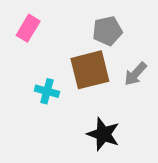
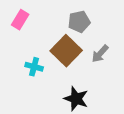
brown square: (90, 70) -> (66, 51), turned -32

